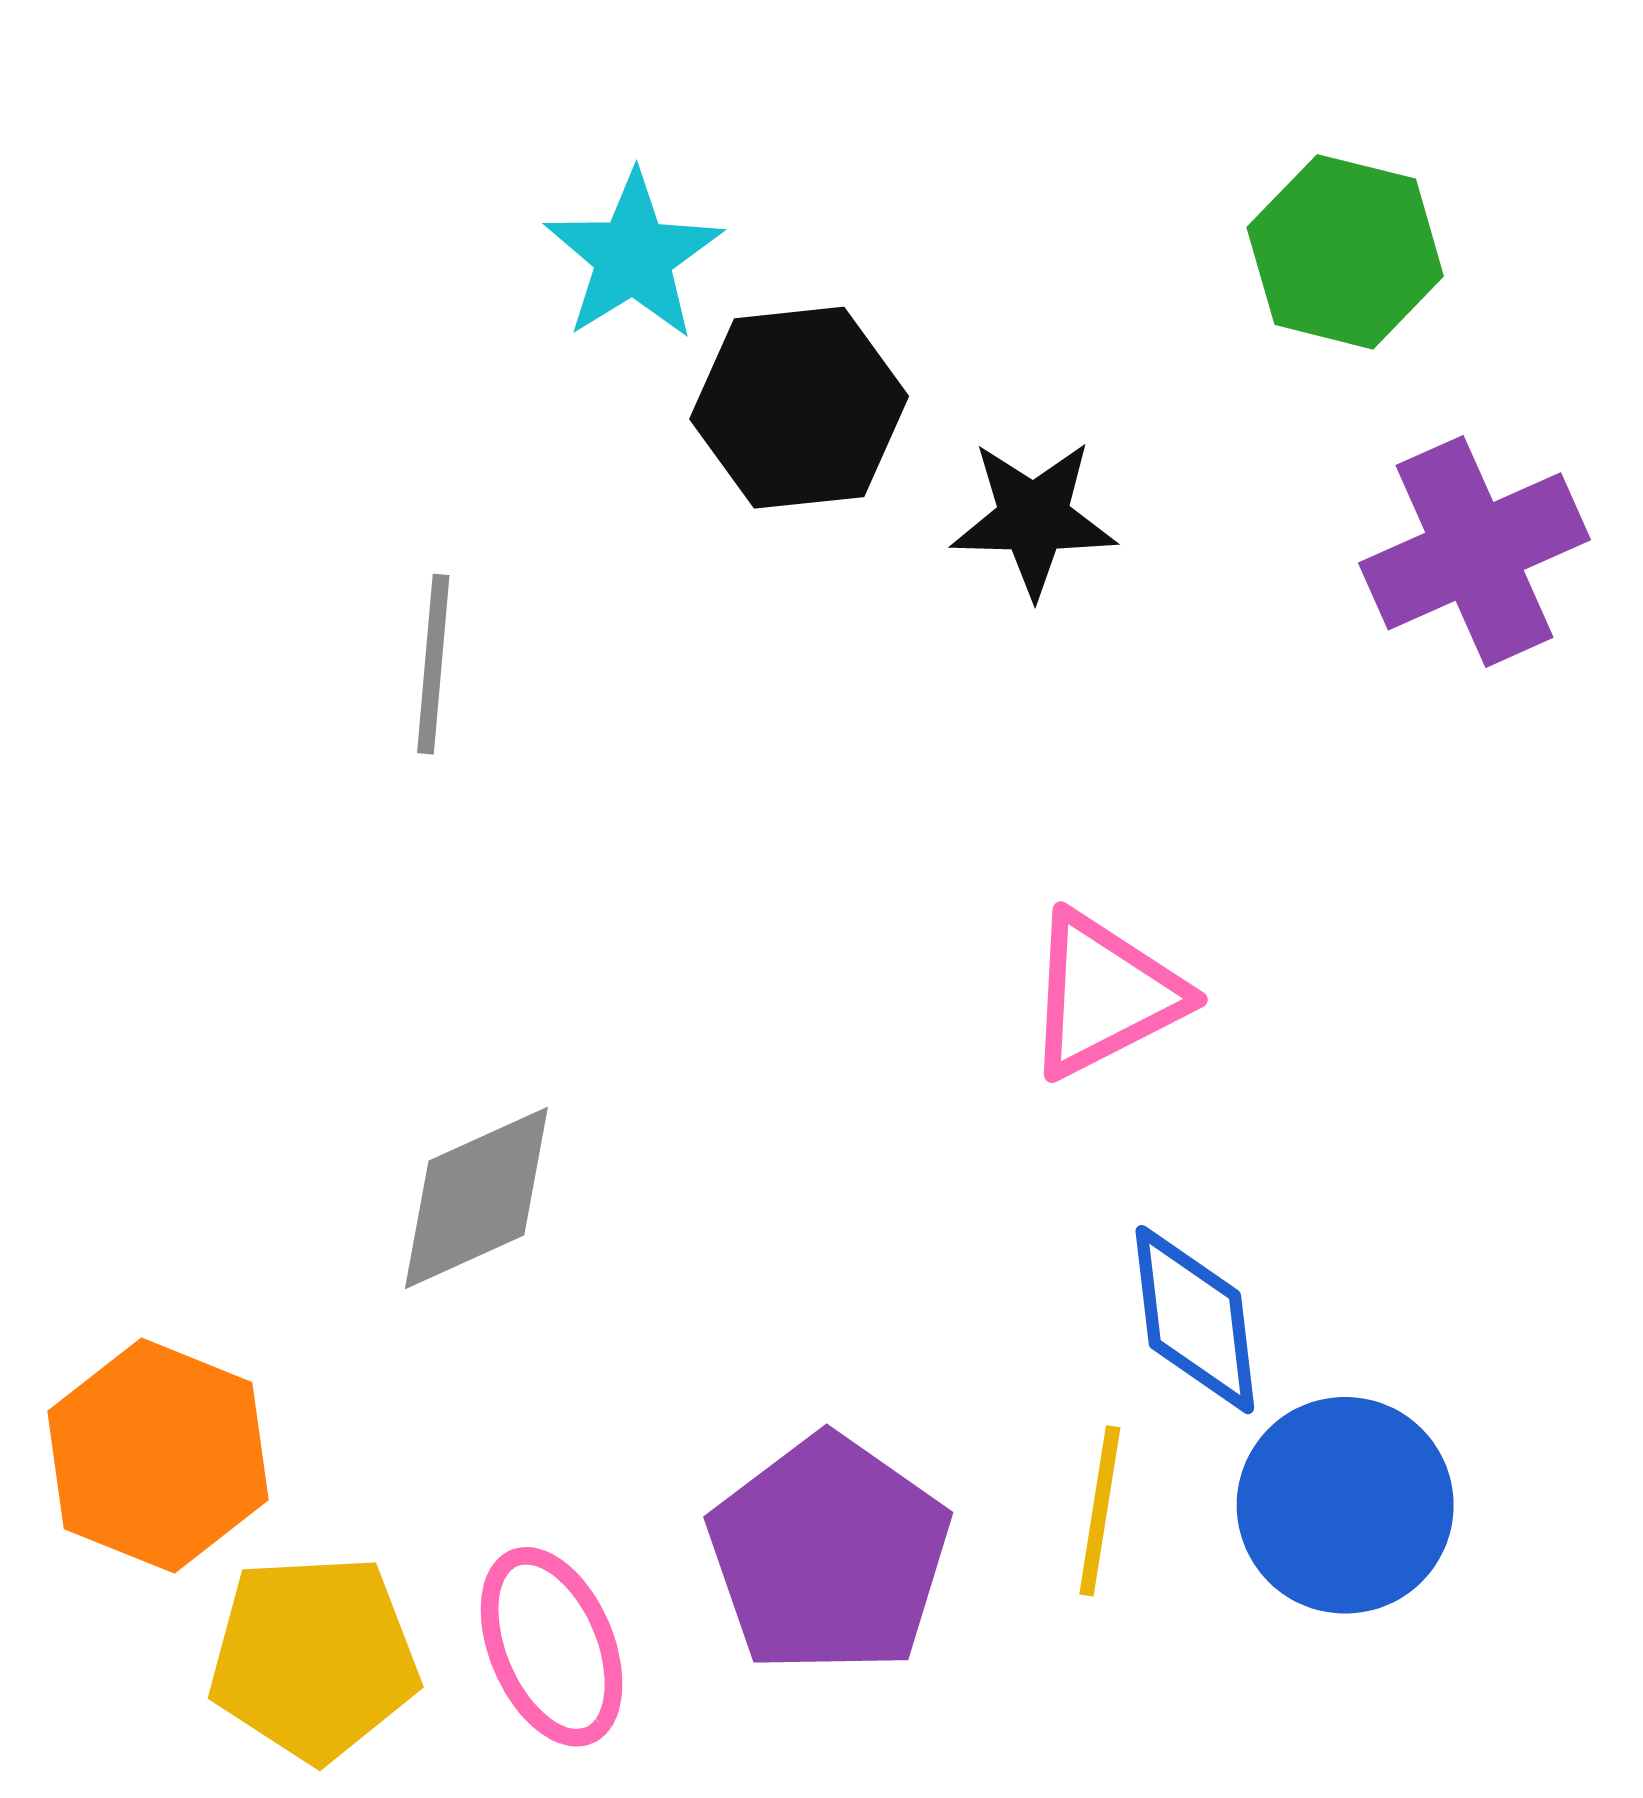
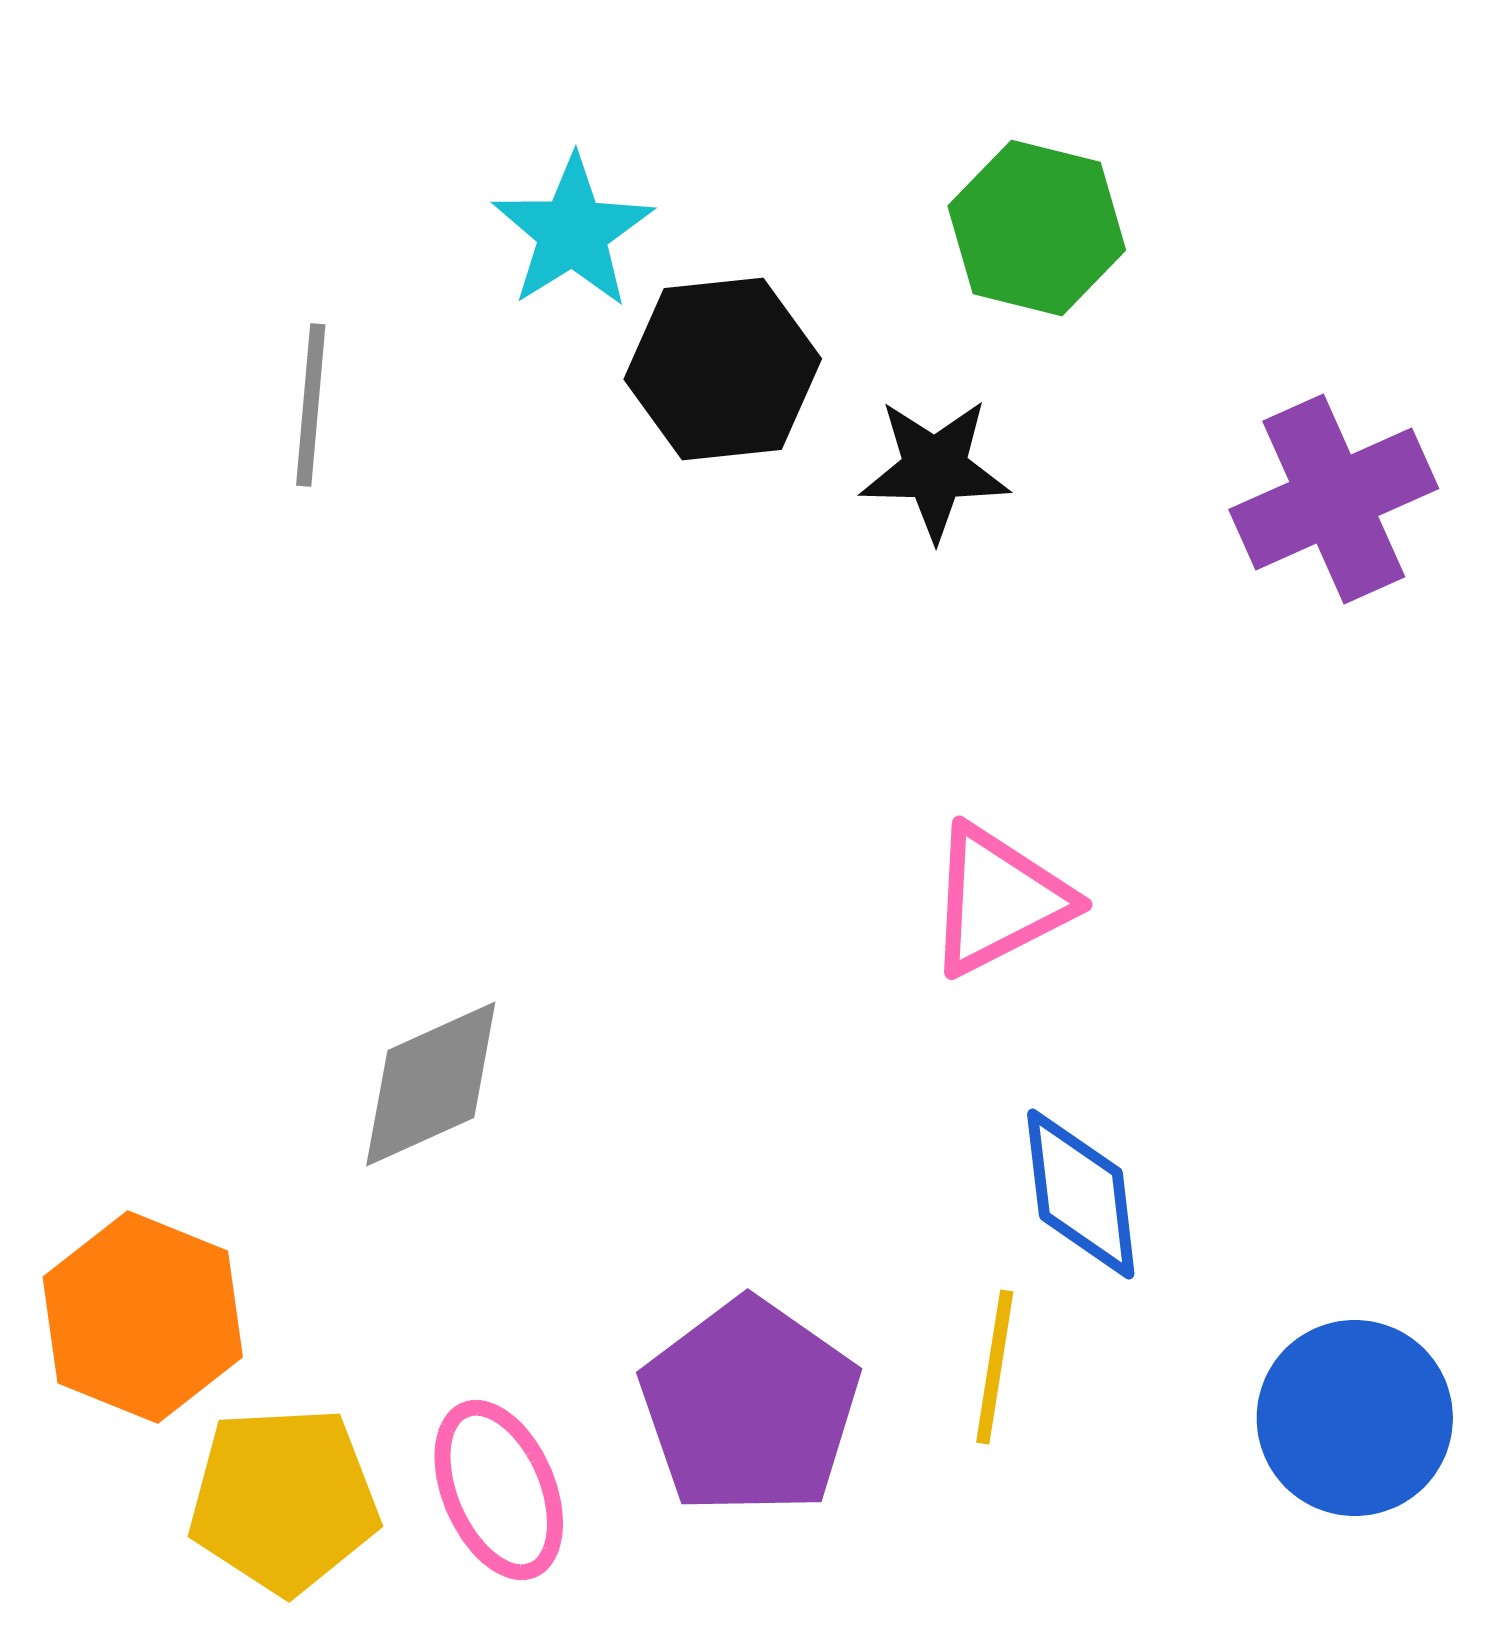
green hexagon: (1345, 252) -> (1037, 228), moved
gray line: (433, 664) -> (311, 405), moved
blue circle: (1345, 1505) -> (1355, 1418), moved

